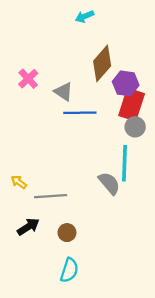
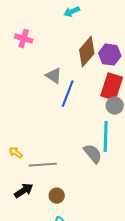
pink cross: (28, 79) -> (24, 39), moved, turned -30
purple hexagon: (126, 83) -> (110, 55), moved
blue line: (80, 113) -> (68, 94), turned -68

